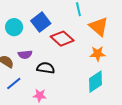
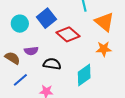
cyan diamond: (95, 82) -> (84, 75), moved

